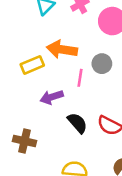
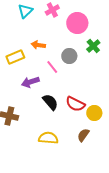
orange arrow: (62, 49) -> (38, 45), size x0.6
pink line: (80, 78) -> (52, 67), turned -48

